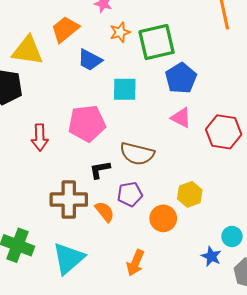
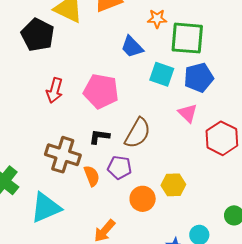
blue trapezoid: (90, 60) -> (132, 47), moved
cyan square: (125, 89) -> (162, 74), moved
brown semicircle: (137, 154) -> (138, 133), turned -92

